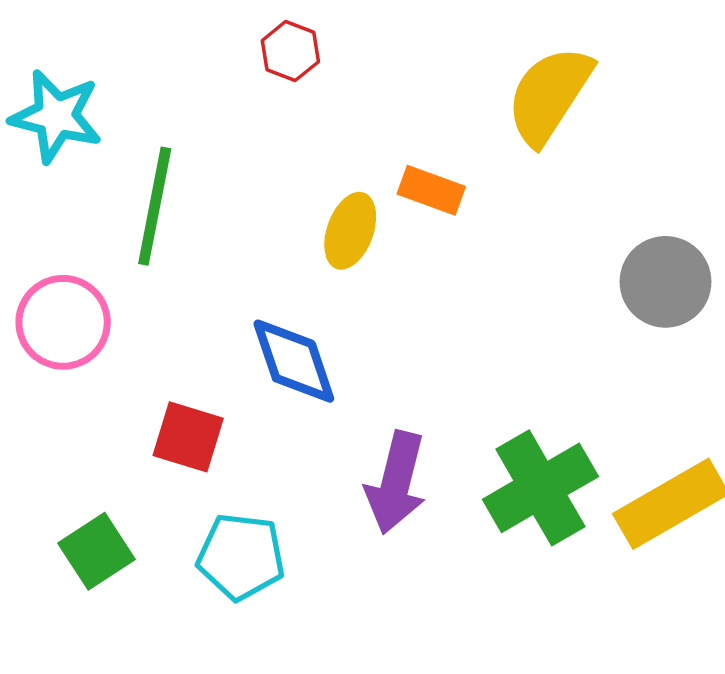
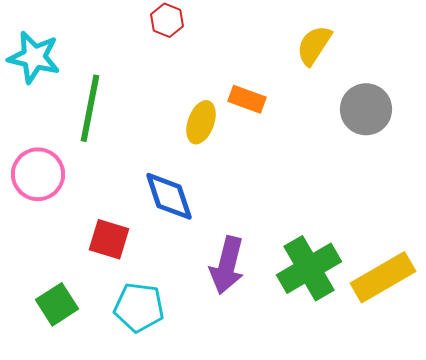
yellow semicircle: (549, 95) -> (314, 45), size x0.7
gray circle: (665, 282) -> (366, 109), moved

